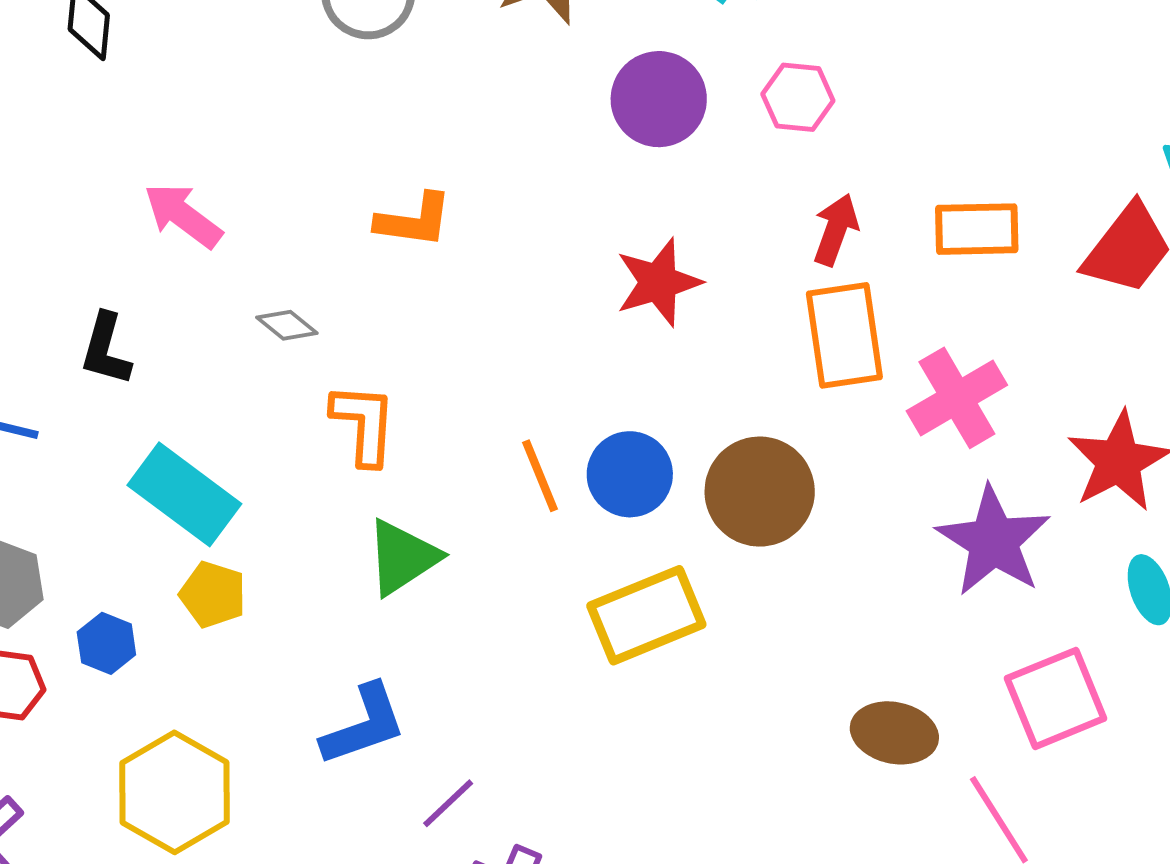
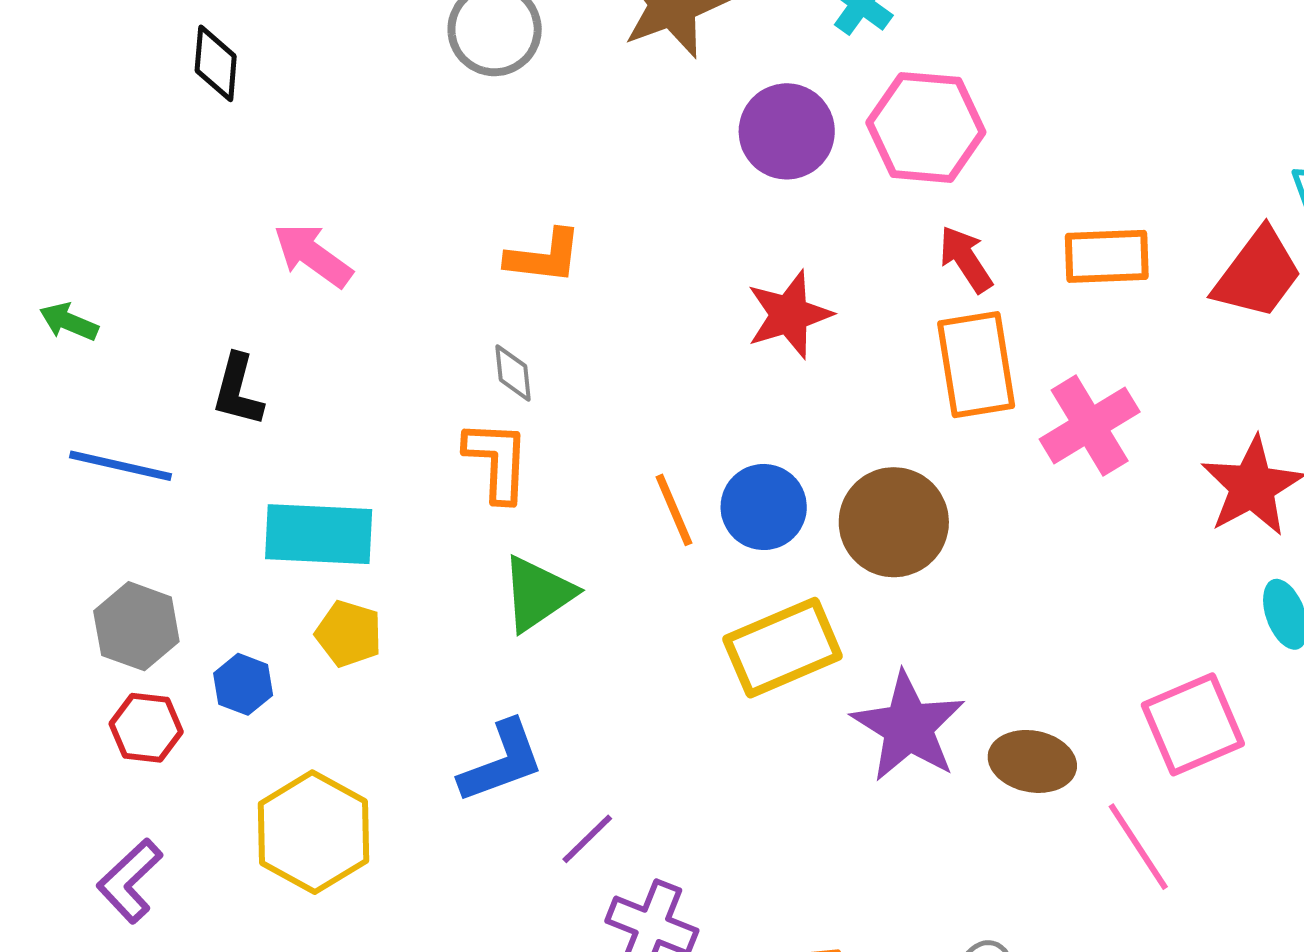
pink hexagon: (798, 97) -> (926, 127), size x1.6
red arrow: (836, 230) -> (966, 259), turned -52
gray diamond: (287, 325) -> (513, 373), moved, turned 46
cyan rectangle: (184, 494) -> (319, 534), turned -33
purple star: (993, 541) -> (908, 727), moved

